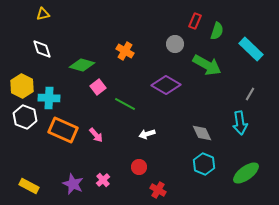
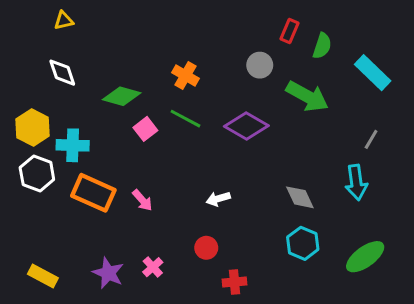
green line: (125, 104) -> (185, 119), moved
red cross: (158, 190) -> (234, 282), turned -35

